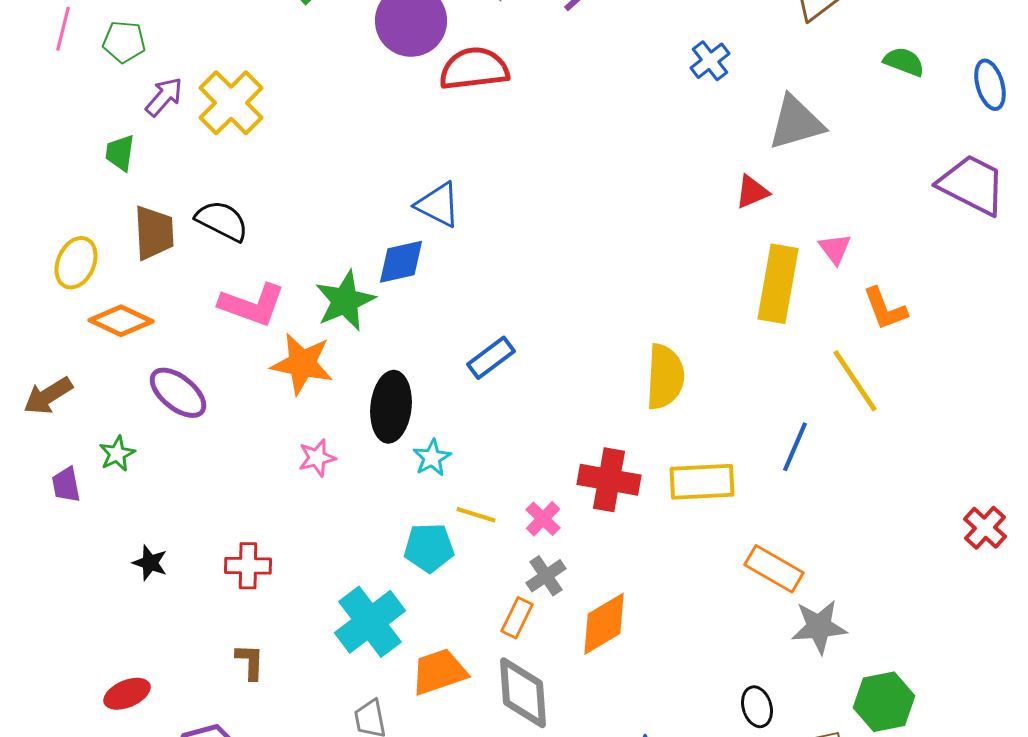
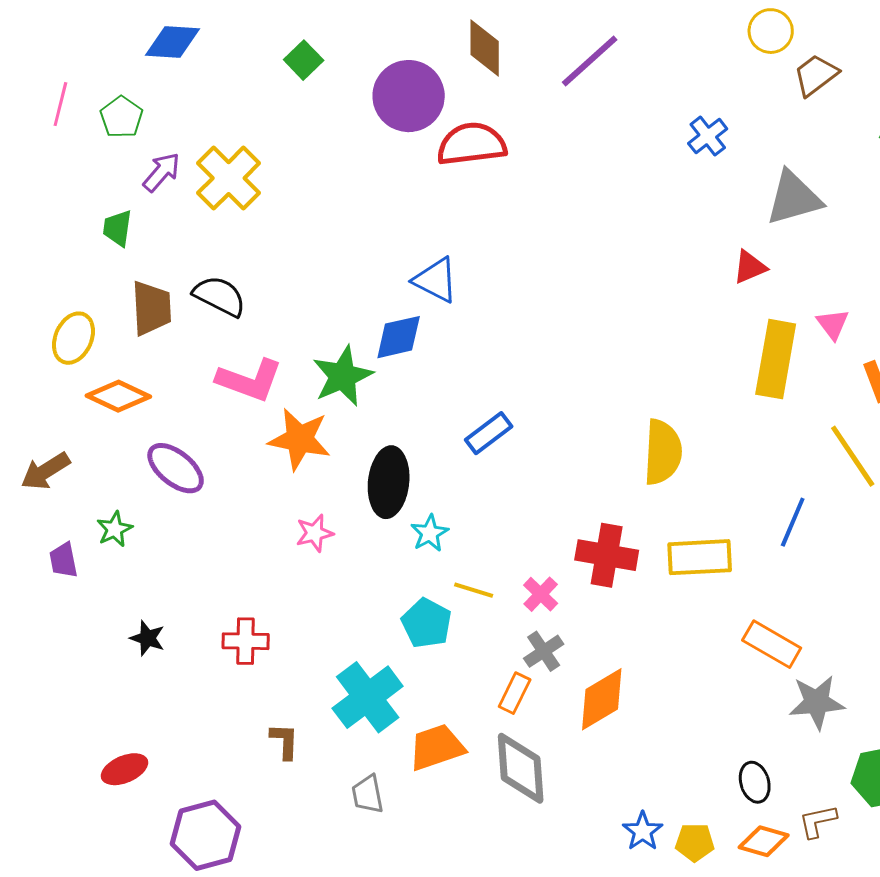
green pentagon: (124, 42) -> (121, 117), turned 30
cyan pentagon: (429, 548) -> (427, 623), turned 30
brown L-shape: (250, 662) -> (285, 741), moved

